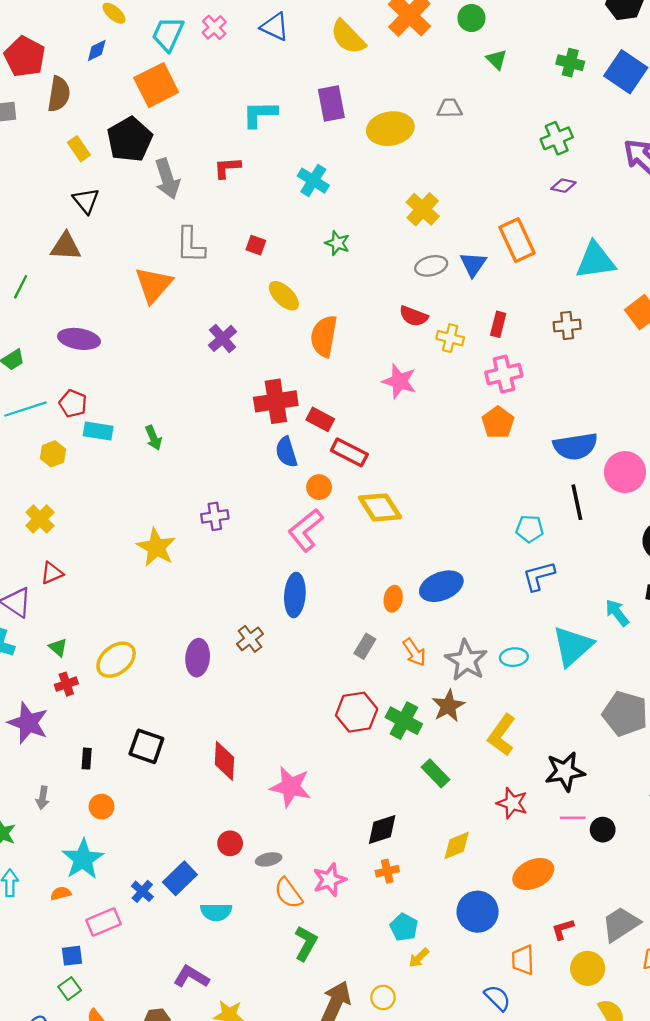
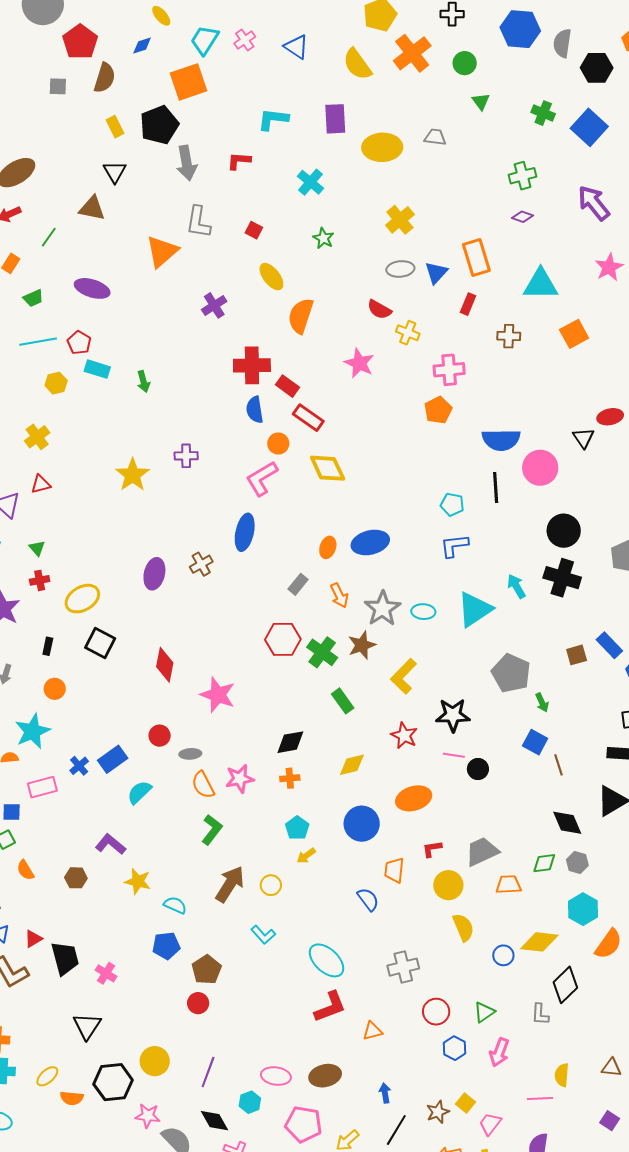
red rectangle: (498, 324) -> (468, 304), moved
yellow ellipse: (116, 660) -> (82, 599), moved
cyan semicircle: (216, 912) -> (139, 792), turned 128

